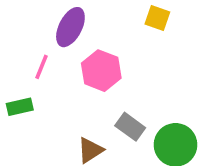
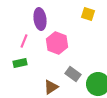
purple ellipse: (70, 27) -> (40, 19), turned -35
green rectangle: (20, 107) -> (20, 63), moved

